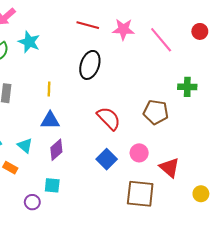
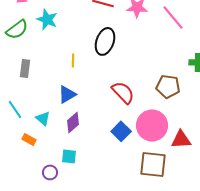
yellow line: (49, 89) -> (73, 60), moved
blue triangle: (50, 120) -> (67, 94), turned -30
pink circle: (139, 153) -> (152, 125), size x1.8
red triangle: (169, 168) -> (181, 139), turned -45

